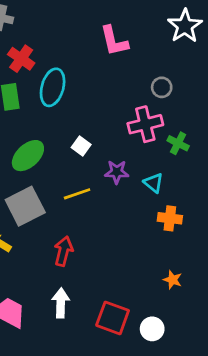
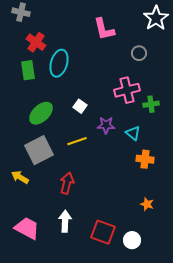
gray circle: (162, 87) -> (139, 53), moved
green cross: (178, 143) -> (151, 104), turned -35

